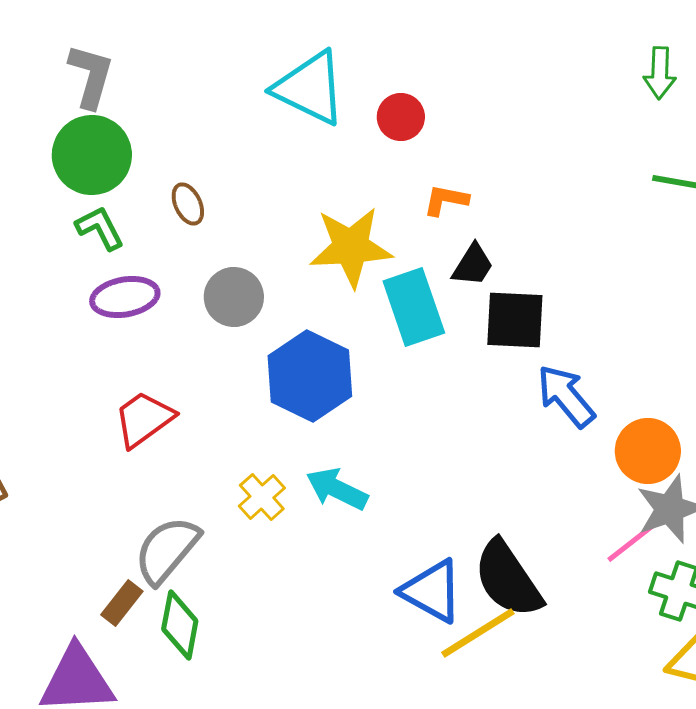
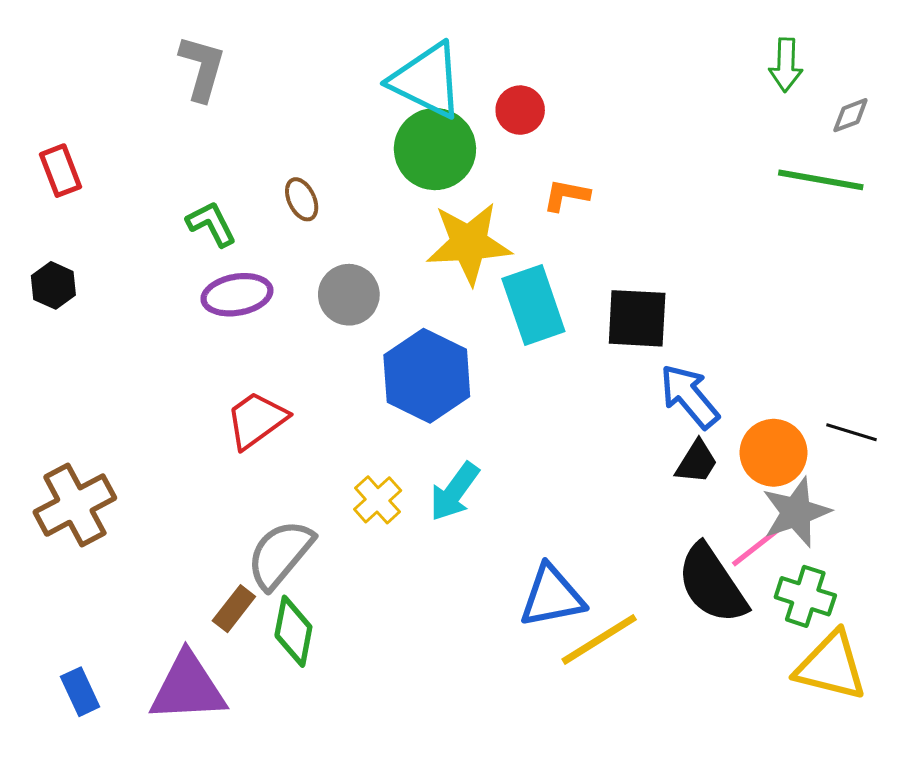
green circle: (92, 155) -> (435, 149), moved
black trapezoid: (473, 265) -> (697, 462), moved
cyan arrow: (337, 489) -> (454, 492), turned -80
black semicircle: (508, 579) -> (712, 584), moved
blue triangle: (432, 591) -> (552, 596), turned -40

